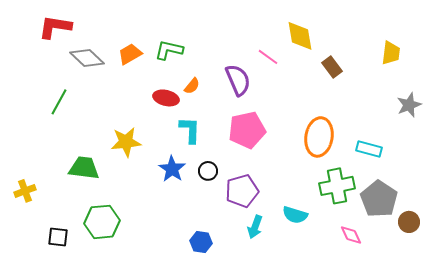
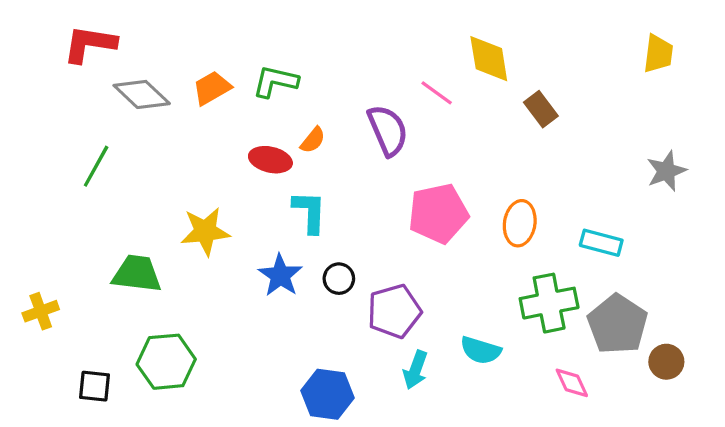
yellow trapezoid: (391, 53) -> (658, 54), moved
pink pentagon: (247, 130) -> (438, 213), moved
orange ellipse: (319, 137) -> (520, 223), size x0.7
blue hexagon: (201, 242) -> (327, 394), size x1.4

